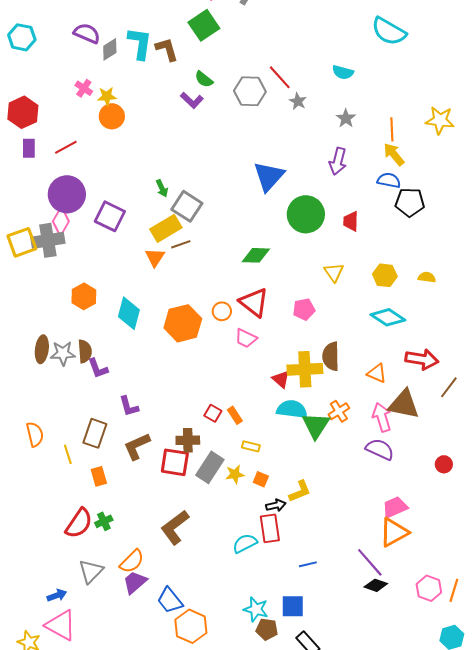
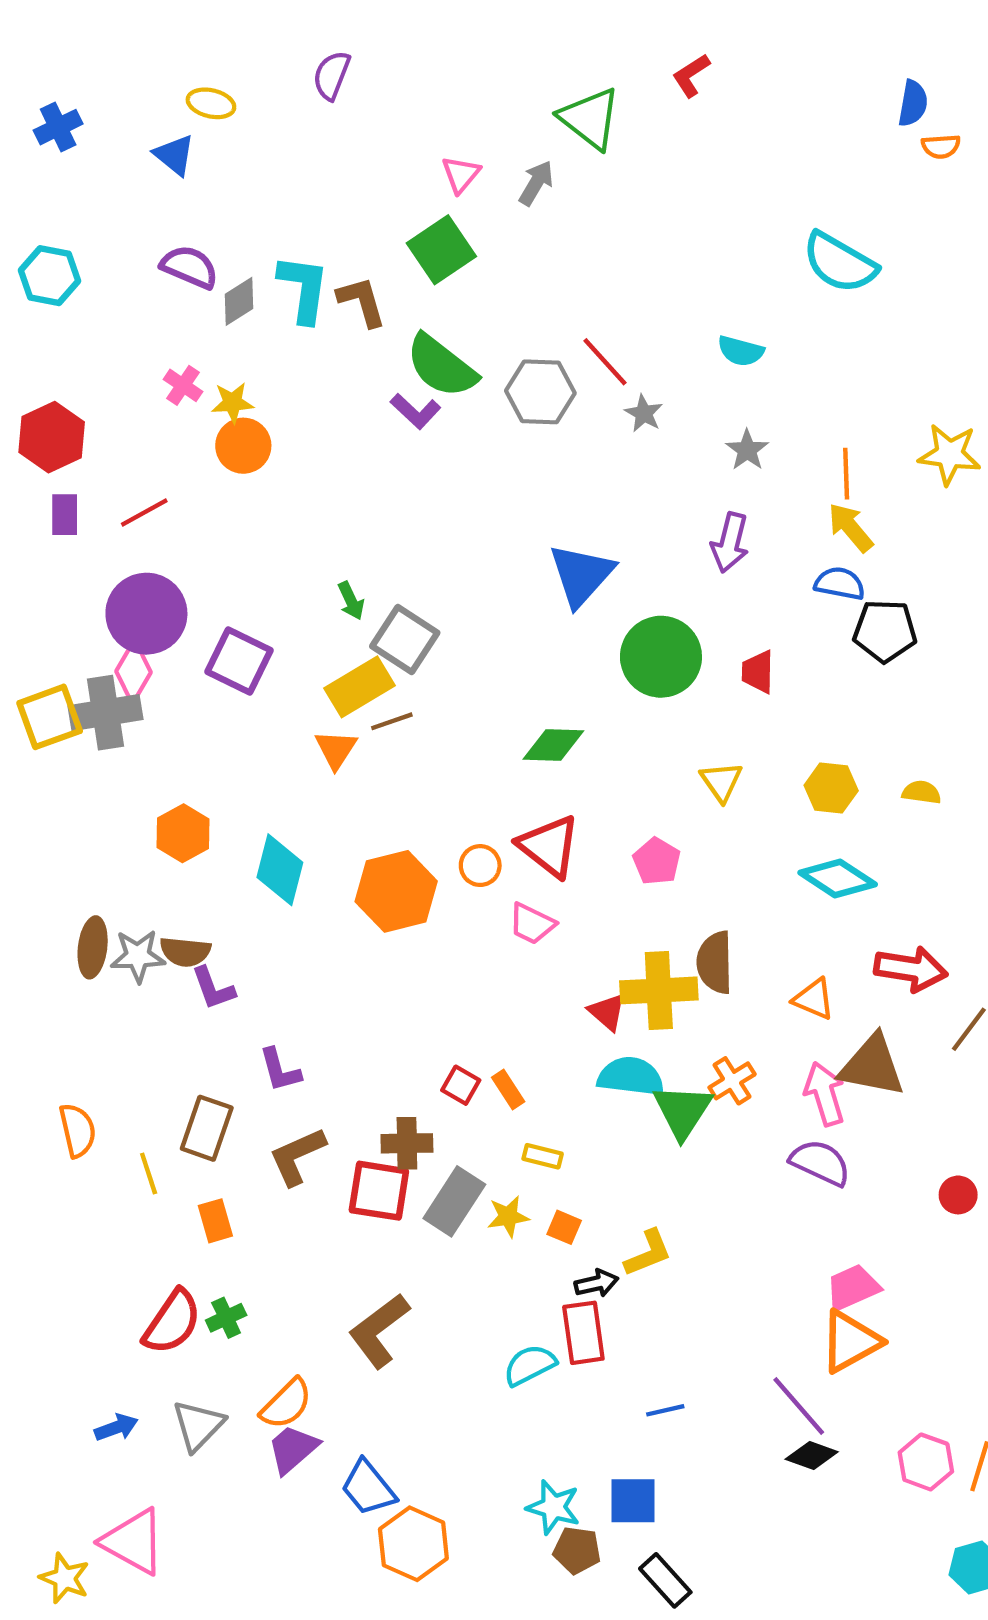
green semicircle: (204, 79) -> (441, 366), size x1.8
pink pentagon: (304, 309) -> (657, 861), turned -30
brown semicircle: (85, 351) -> (185, 952), turned 100
blue arrow: (57, 595) -> (116, 1428), moved

